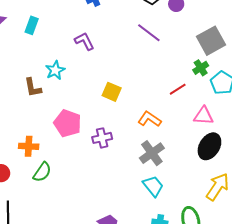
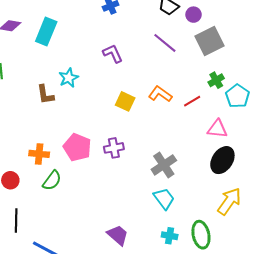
cyan rectangle: (32, 25) -> (46, 31), size x1.5
purple L-shape: (84, 41) -> (113, 54), moved
gray square: (211, 41) -> (209, 41), moved
orange L-shape: (149, 119) -> (160, 94), moved
pink pentagon: (68, 123) -> (77, 147), moved

